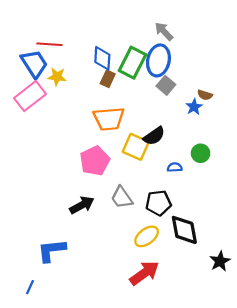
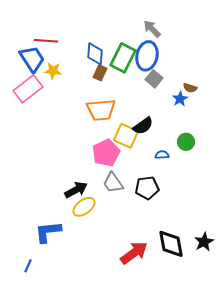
pink pentagon: (95, 161) -> (106, 153), moved
black diamond: (184, 230) -> (171, 244), moved
yellow ellipse: (147, 236) -> (84, 207), moved

